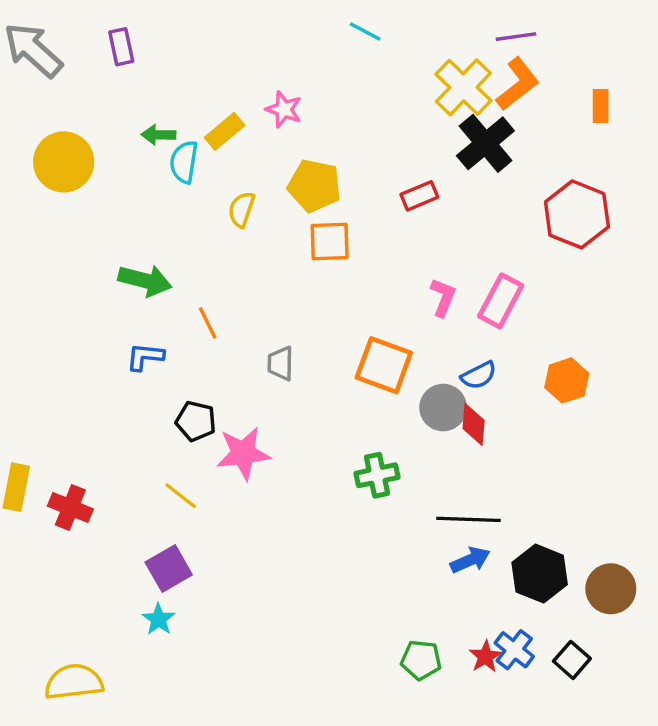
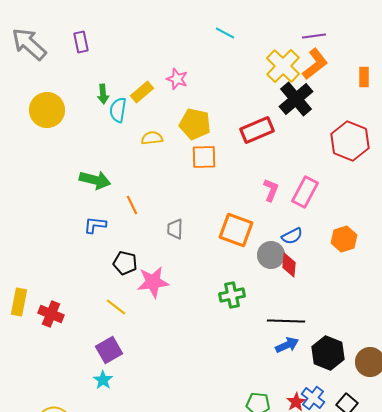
green arrow: (159, 135) -> (103, 94), turned -96
red rectangle: (419, 196) -> (257, 130), size x1.5
yellow semicircle: (242, 209) -> (152, 138), turned 65

